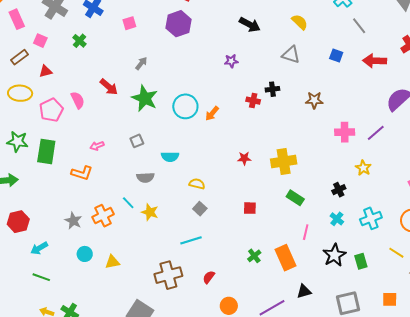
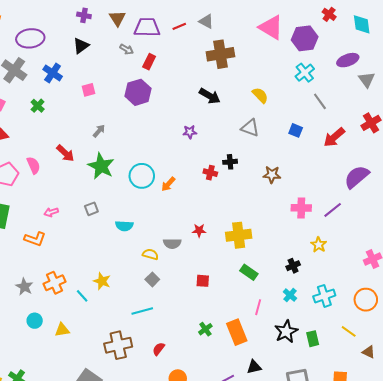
red arrow: (375, 61) -> (334, 137), turned -45
gray semicircle: (145, 177) -> (172, 243), moved
cyan line: (128, 203) -> (82, 296), moved

